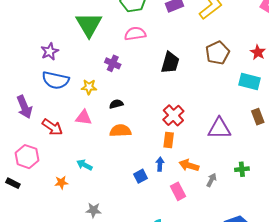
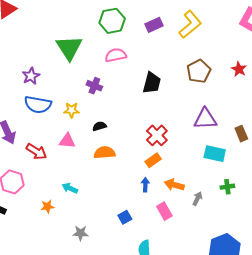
cyan rectangle: (250, 82) -> (215, 154), moved
purple triangle: (219, 128) -> (205, 119), moved
orange rectangle: (169, 140) -> (153, 160), turned 49
blue square: (141, 176) -> (125, 217), moved

